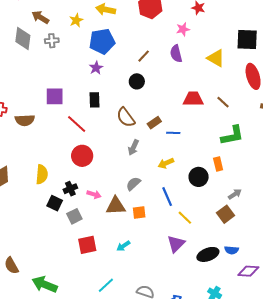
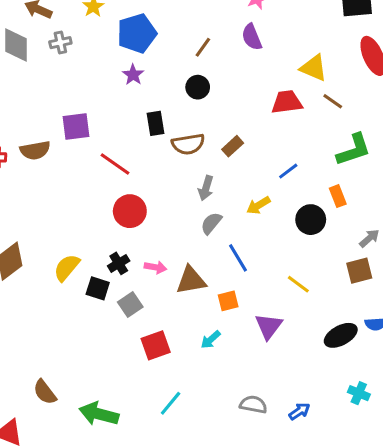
yellow triangle: (216, 58) -> (314, 68), moved
black rectangle: (94, 100) -> (156, 123), moved
brown semicircle: (126, 117) -> (188, 144), turned -55
brown semicircle: (25, 120) -> (35, 150), moved
blue line: (173, 133) -> (288, 171), moved, turned -32
yellow semicircle: (42, 174) -> (67, 268), moved, turned -138
gray semicircle: (133, 184) -> (211, 223), moved
blue line: (167, 197) -> (238, 258), moved
orange square: (139, 213) -> (228, 301), moved
brown square: (226, 214) -> (359, 271), turned 30
purple triangle: (176, 244) -> (269, 326), moved
cyan line: (106, 285) -> (171, 403), moved

